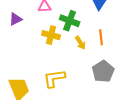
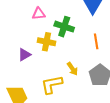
purple triangle: (16, 19) -> (24, 55), moved
yellow arrow: (80, 43) -> (72, 69), moved

